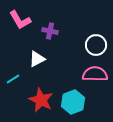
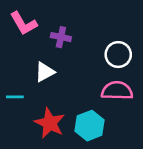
cyan line: (13, 79) -> (15, 97), turned 32

